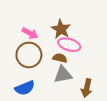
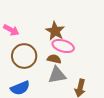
pink arrow: (30, 33) -> (11, 30), moved

